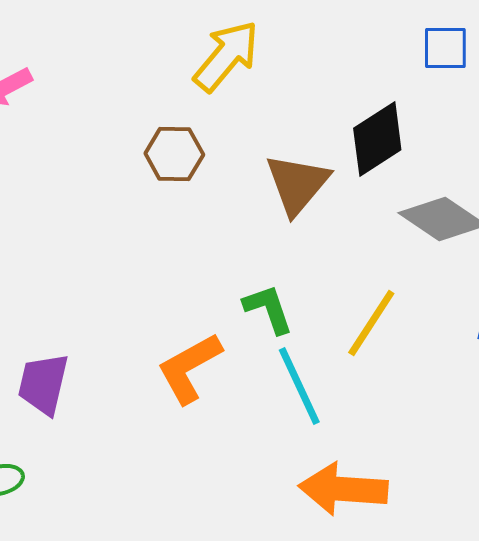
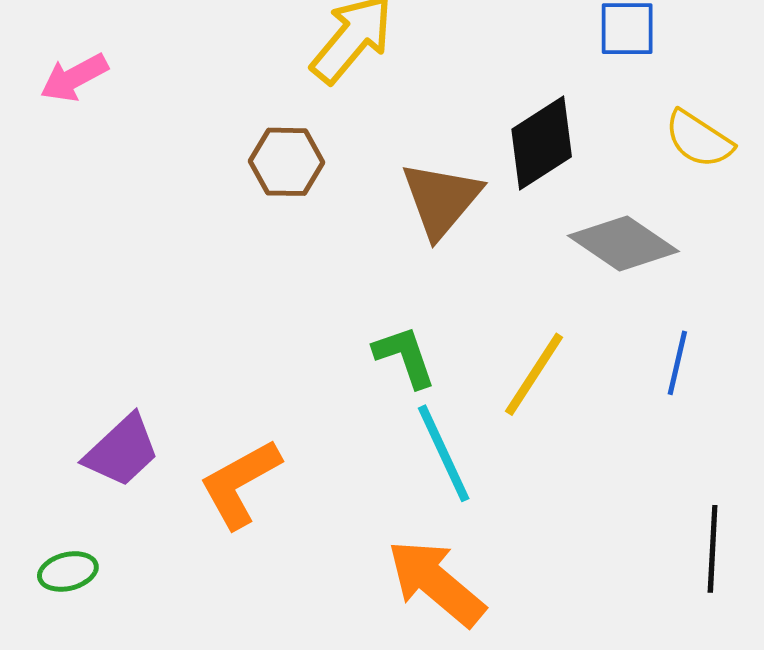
orange L-shape: (189, 368) -> (240, 484), moved
purple trapezoid: (43, 384) -> (122, 451), turned -146
orange arrow: (343, 489) -> (436, 583), moved, turned 36

